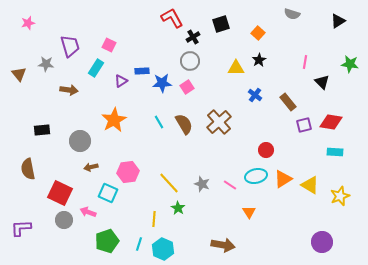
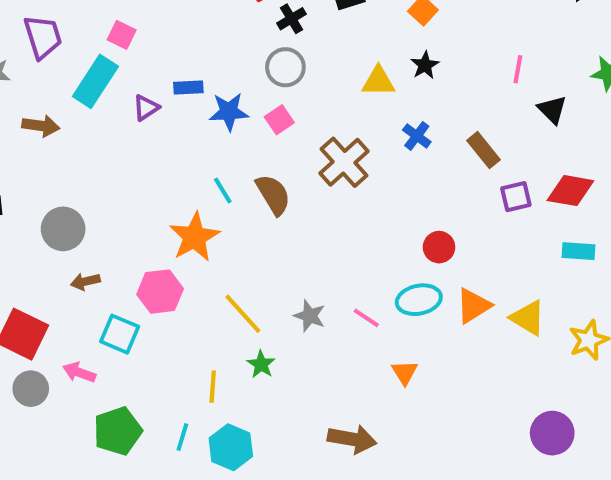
cyan rectangle: (96, 68) -> (95, 81), size x1.4
orange star: (114, 120) -> (194, 237), moved
brown cross: (219, 122) -> (344, 162), moved

